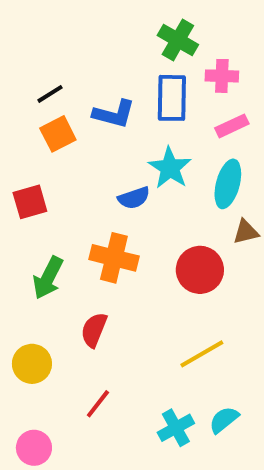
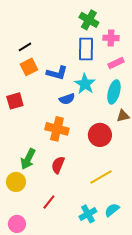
blue L-shape: (114, 114) -> (57, 73), moved
green arrow: (48, 278) -> (28, 159), moved
red semicircle: (94, 330) -> (58, 165), moved

